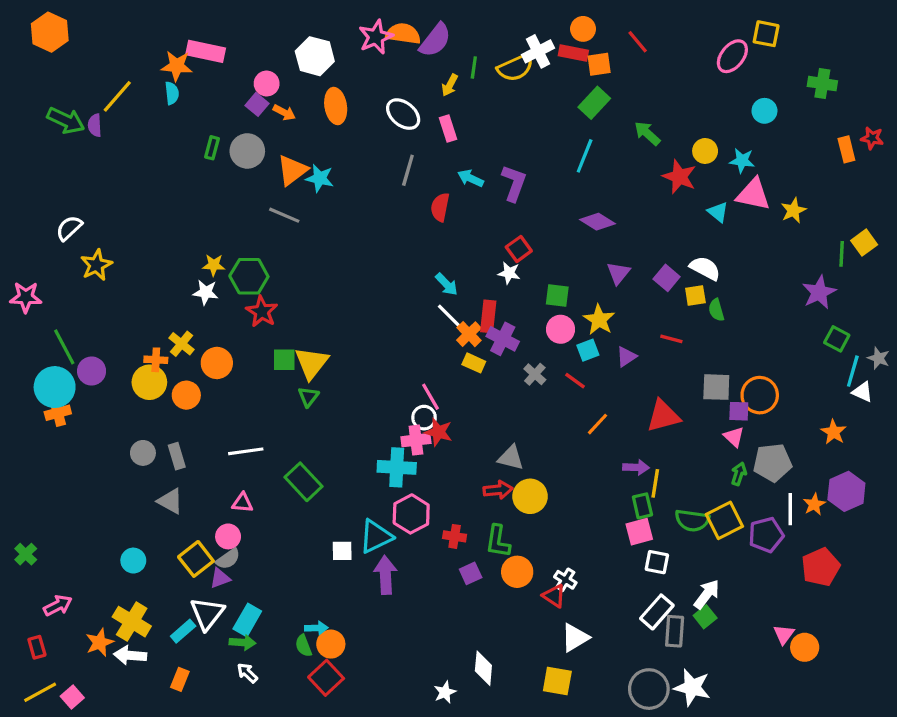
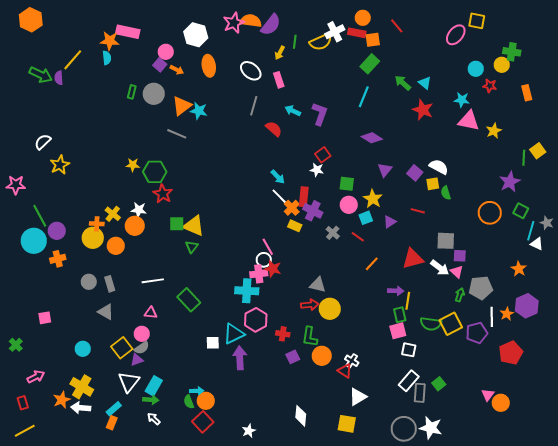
red star: (872, 138) -> (490, 86), moved
yellow circle: (705, 151) -> (502, 65), moved
red semicircle: (440, 207) -> (274, 129), turned 120
cyan triangle: (718, 212) -> (425, 83), moved
white star: (206, 292) -> (139, 210), moved
yellow triangle: (312, 363) -> (194, 226), turned -45
orange circle: (760, 395) -> (490, 213), moved
orange cross: (58, 413) -> (58, 259), moved
white arrow: (707, 594) -> (440, 268), moved, turned 90
cyan rectangle: (183, 631) -> (114, 409), moved
white star: (445, 692) -> (249, 431), moved
pink square: (72, 697) -> (45, 318), moved, turned 32

